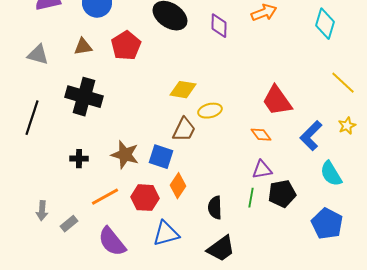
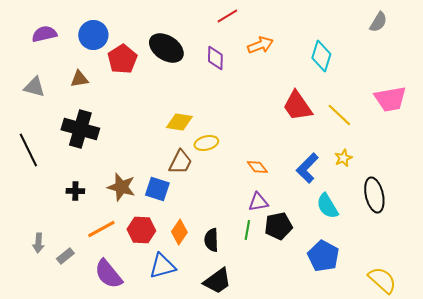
red pentagon: (126, 46) -> (122, 59), moved
red trapezoid: (277, 101) -> (297, 106), moved
black line: (32, 118) -> (28, 150), turned -44
orange diamond: (178, 186) -> (179, 232), moved

